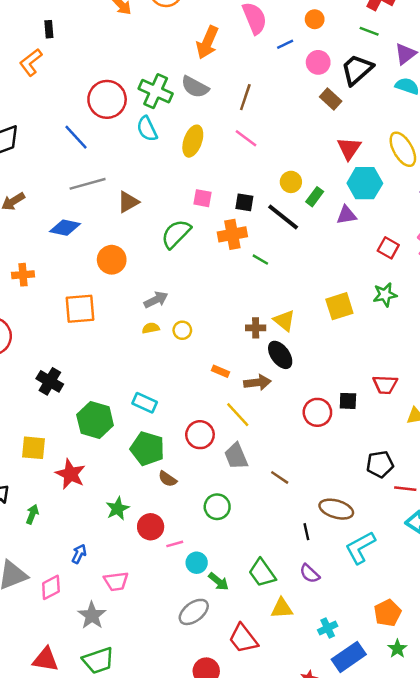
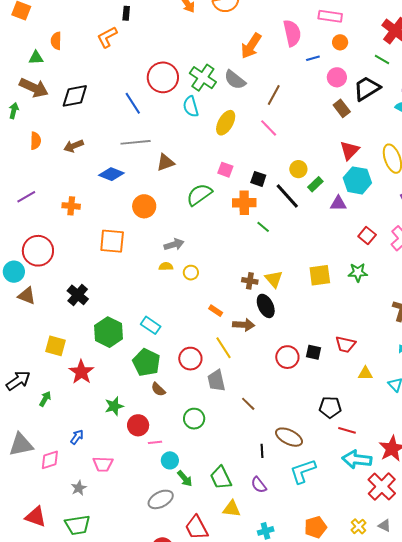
gray star: (92, 615) -> (79, 488), size x0.7

